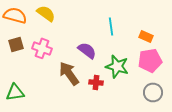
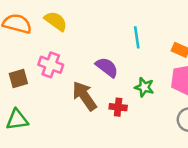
brown square: (16, 44) -> (18, 79), moved
green star: (117, 66) -> (144, 87), size x0.7

